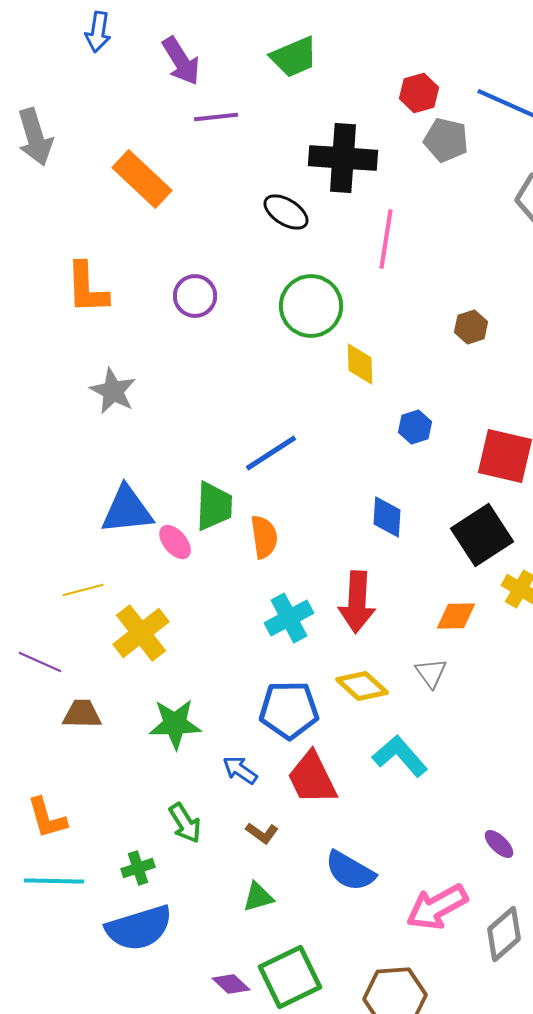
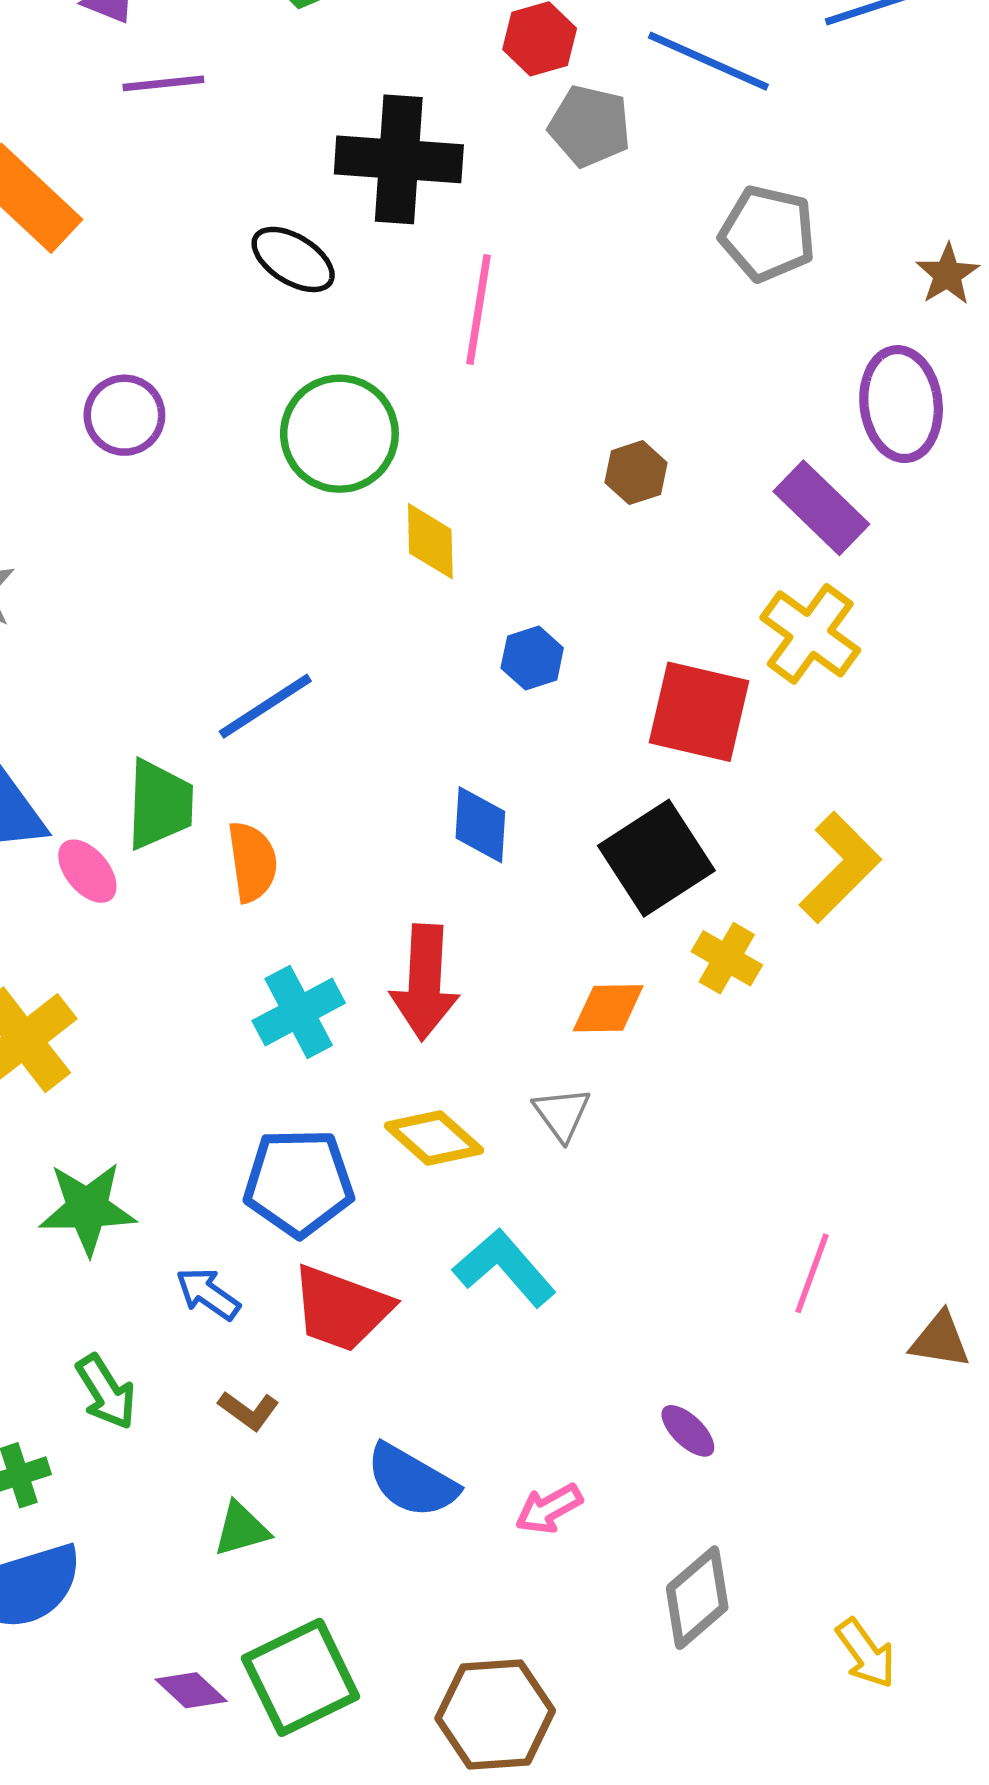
red trapezoid: (312, 778) -> (341, 1309), turned -44
pink arrow: (437, 907) -> (549, 1509), moved, size x0.6

